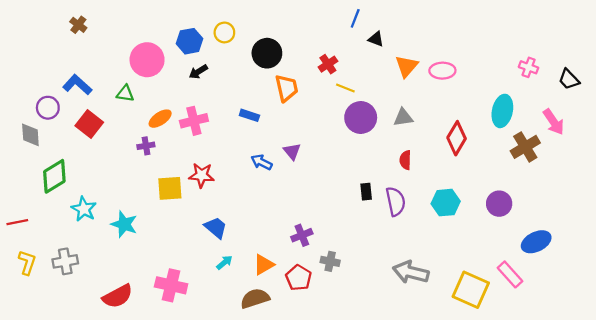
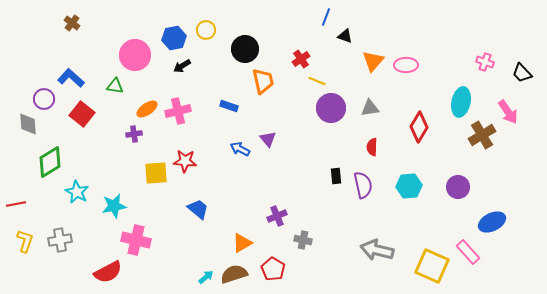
cyan star: (124, 224) -> (114, 206), turned -30
cyan arrow: (224, 262) -> (206, 277), moved
red pentagon: (299, 278) -> (273, 269), moved
pink cross: (171, 285) -> (136, 240), moved

